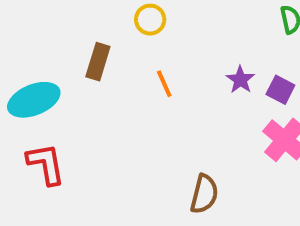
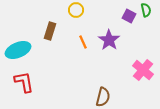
purple star: (240, 80) -> (109, 40), moved, size x1.5
purple square: (280, 90) -> (129, 16), moved

